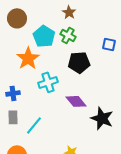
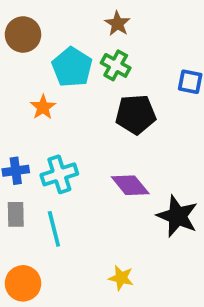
orange star: (28, 58) -> (43, 107), size x0.6
cyan cross: (48, 82) -> (59, 174), moved
cyan line: (34, 125) -> (54, 229), turned -54

